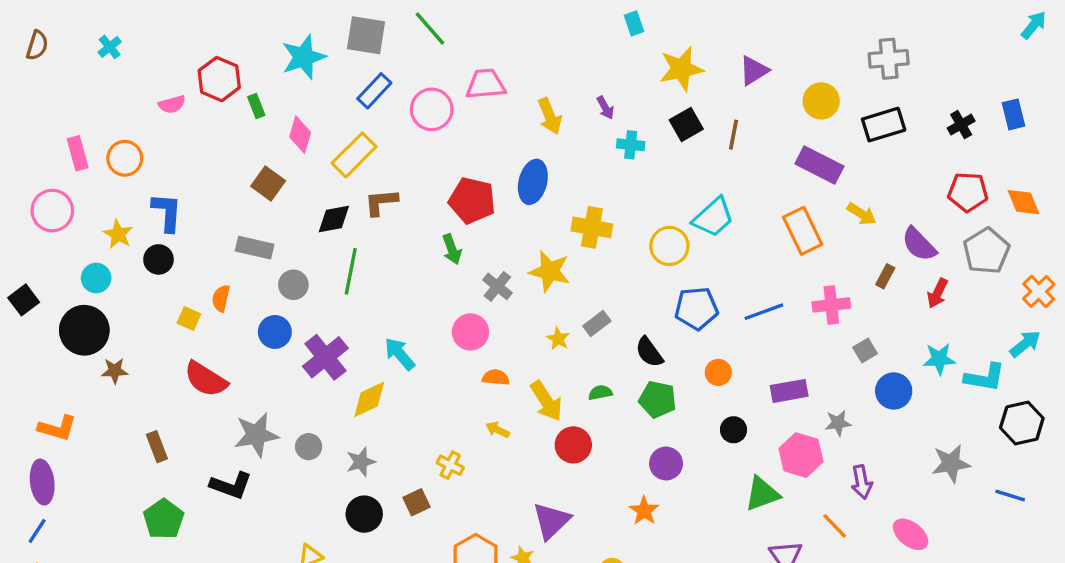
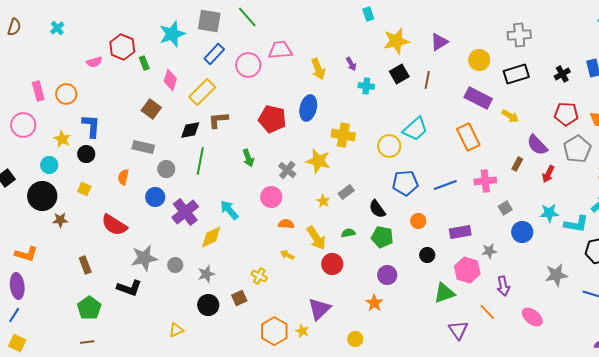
yellow arrow: (862, 214) -> (510, 116), moved
green arrow: (452, 249) -> (248, 158), moved
yellow square: (189, 318) -> (84, 189), moved

